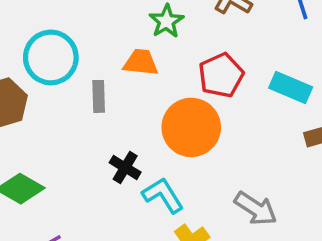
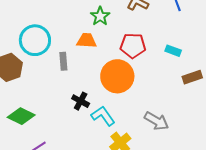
red pentagon: (221, 75) -> (133, 46), turned 30
cyan rectangle: (291, 87) -> (173, 51), size x0.7

